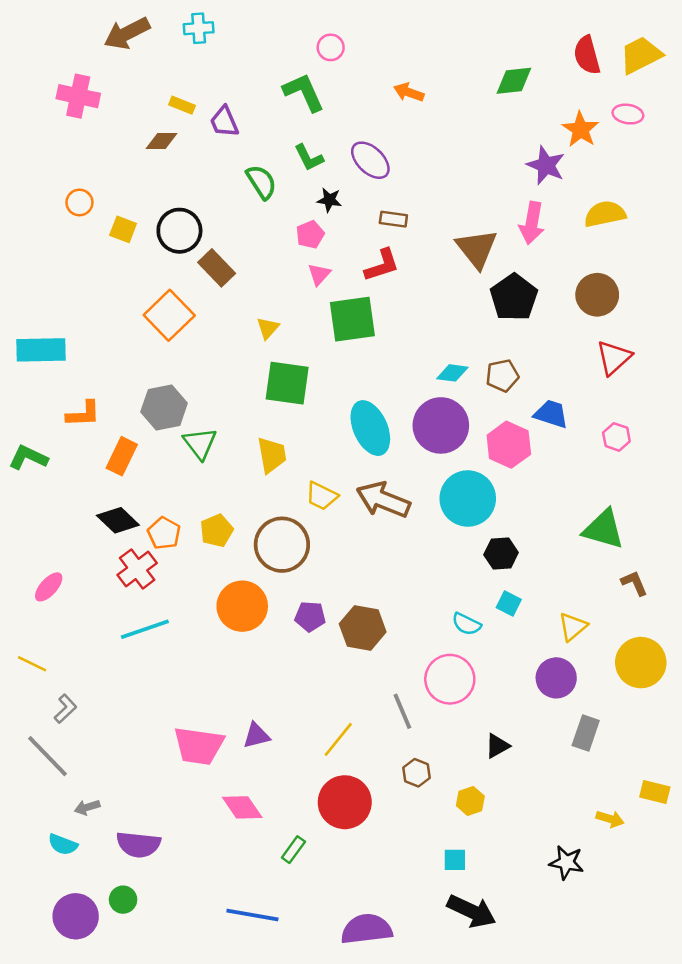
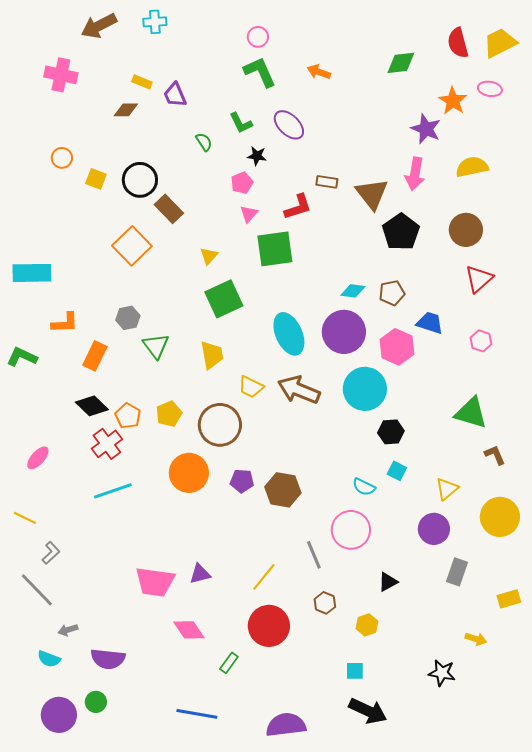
green L-shape: (304, 92) -> (260, 72), moved
green semicircle: (261, 182) -> (204, 142), size x0.7
brown rectangle: (393, 219) -> (327, 182), moved
green square: (287, 383) -> (224, 299), turned -33
gray hexagon: (164, 408) -> (128, 318), size x0.7
yellow rectangle: (655, 792) -> (509, 599), moved, turned -30

